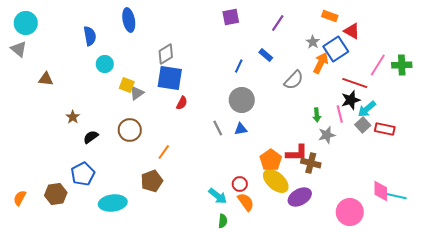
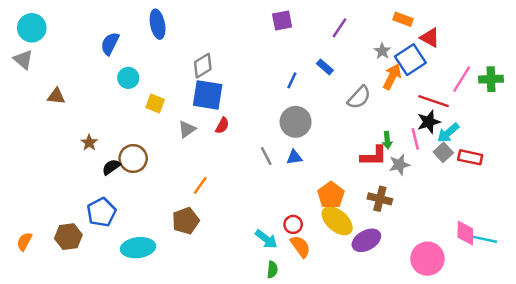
blue semicircle: (90, 36) -> (110, 44), turned -144
gray triangle: (137, 93) -> (187, 129), moved
brown circle: (130, 130) -> (133, 158), moved
red L-shape: (297, 153) -> (374, 156), moved

